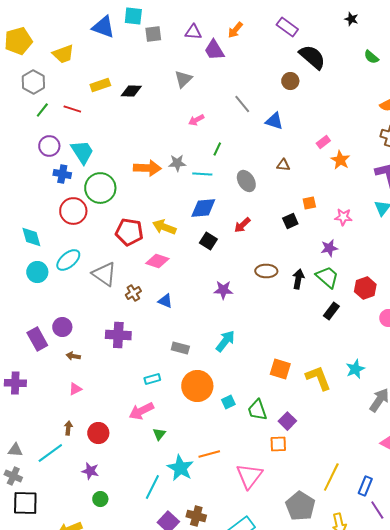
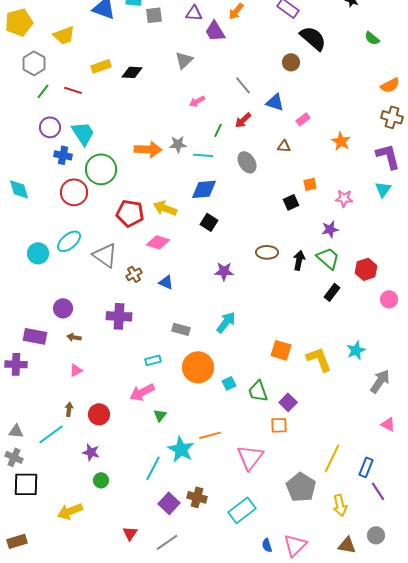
pink rectangle: (323, 142) -> (303, 119), moved
red arrow: (242, 225) -> (243, 120), moved
cyan diamond: (31, 237) -> (19, 189), moved
purple rectangle: (37, 339) -> (35, 336), moved, turned -50

